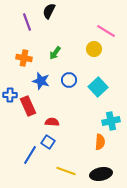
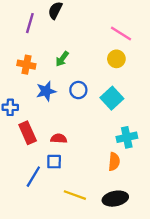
purple line: (27, 22) -> (30, 23), turned 36
yellow circle: (94, 49) -> (116, 59), moved
blue star: (41, 81) -> (46, 91), turned -30
red rectangle: (28, 106) -> (28, 133), moved
blue square: (48, 142) -> (54, 162), turned -32

